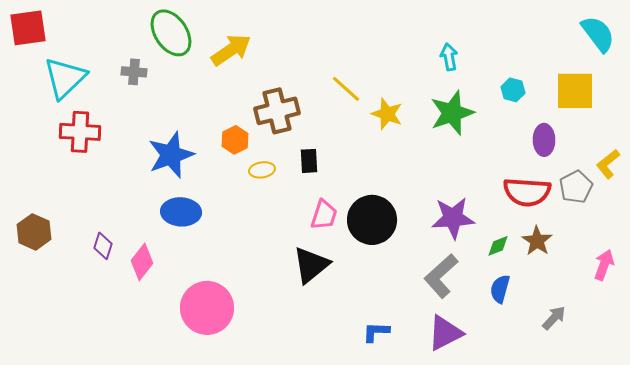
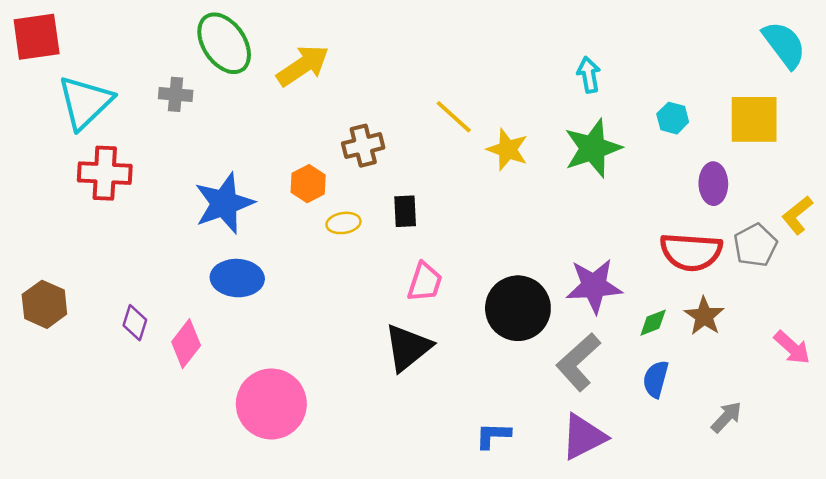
brown cross: (277, 111) -> (363, 146), size x0.7
black circle: (372, 220) -> (518, 308), moved
pink arrow: (604, 265) -> (792, 348), turned 112

